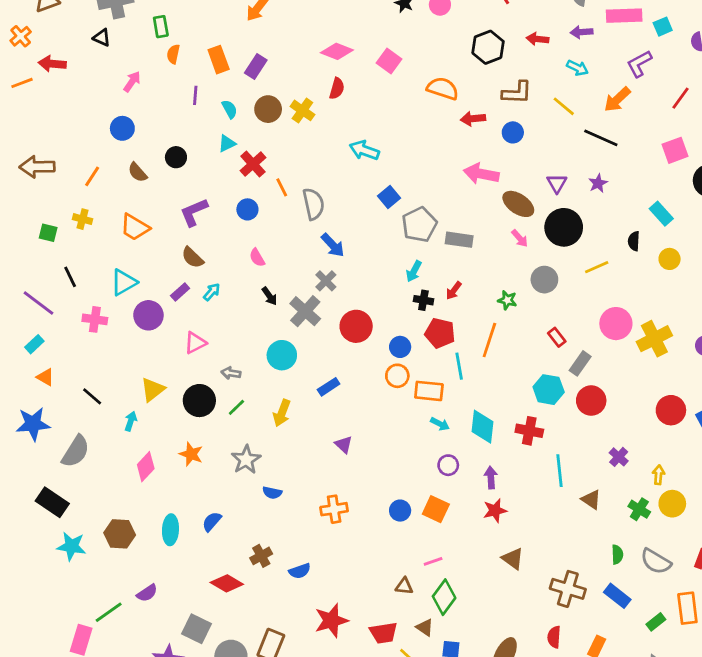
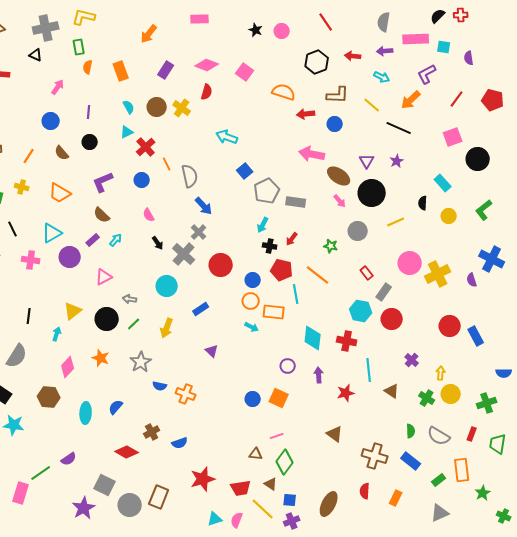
cyan square: (663, 27) -> (444, 47), turned 32
purple rectangle: (256, 66) -> (166, 70), moved
purple line: (195, 95) -> (89, 112), moved
orange line: (489, 340) -> (318, 275), turned -70
black line: (92, 396) -> (29, 316), turned 56
cyan arrow: (440, 424) -> (252, 327), moved
orange cross: (334, 509) -> (186, 394), moved, turned 30
red star: (495, 511) -> (346, 393), moved
brown hexagon: (120, 534) -> (49, 397), moved

